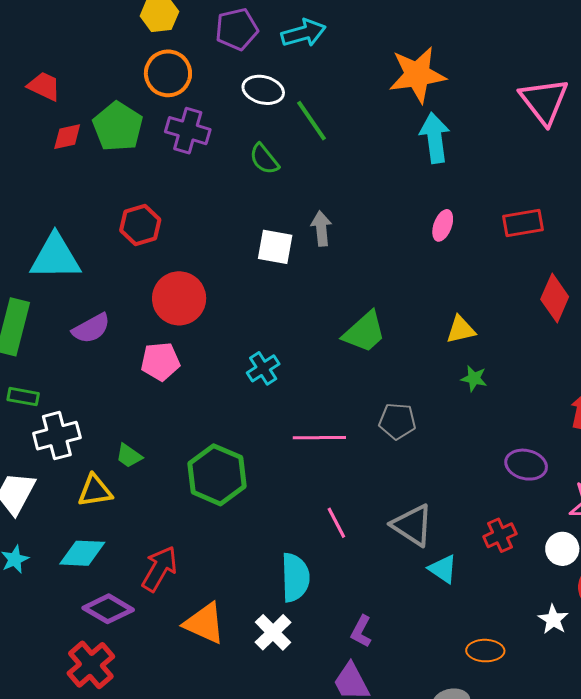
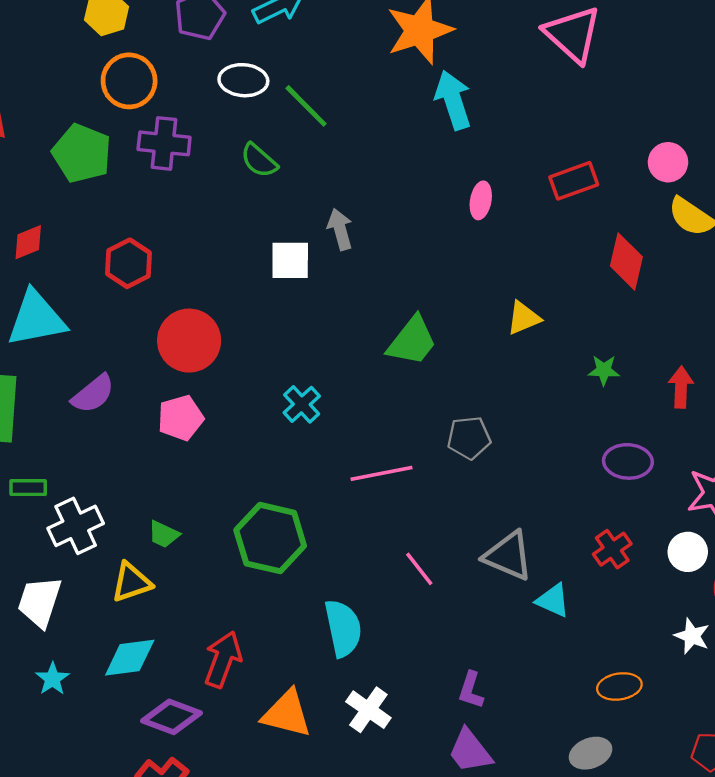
red diamond: (67, 137) -> (28, 242), moved
green star: (474, 378) -> (604, 370), moved
cyan semicircle: (295, 578) -> (343, 628), moved

